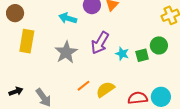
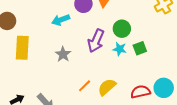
cyan arrow: (68, 18) -> (61, 20), turned -30
green circle: (159, 45) -> (122, 29), moved
gray star: (66, 52) -> (63, 54), size x0.7

